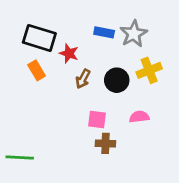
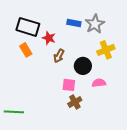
black circle: (117, 80) -> (83, 66), moved
brown cross: (105, 143) -> (75, 102), turned -32

